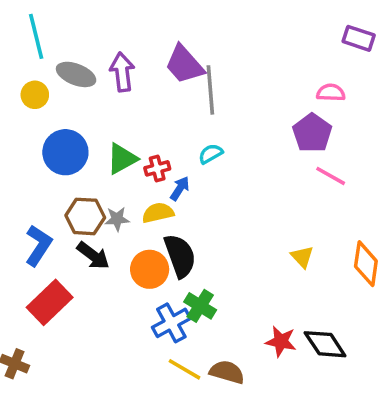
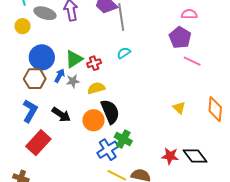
blue arrow: (180, 188) -> (60, 76), moved
brown hexagon: (85, 216) -> (35, 79), moved
gray star: (117, 219) -> (73, 81), moved

